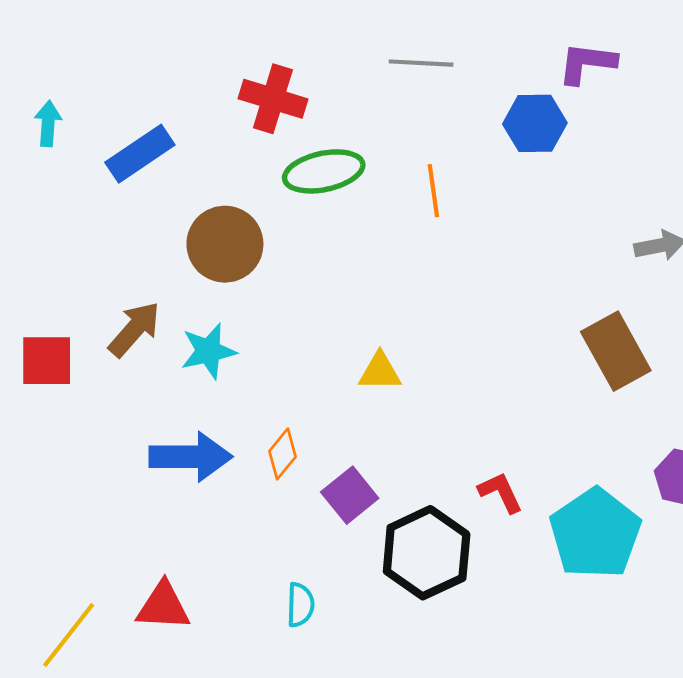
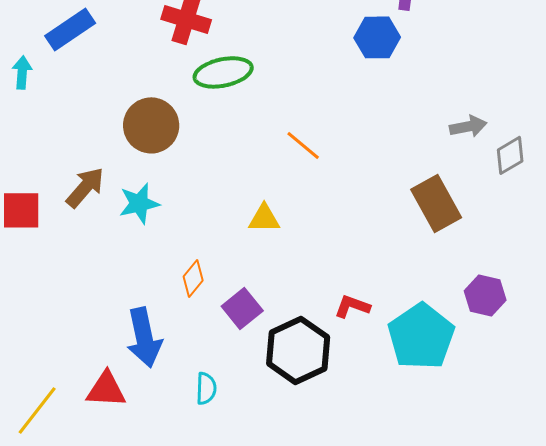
cyan arrow: (48, 123) -> (22, 72), moved
blue rectangle: (140, 154) -> (70, 29), moved
orange line: (433, 191) -> (303, 145), moved, turned -42
blue arrow: (191, 457) -> (144, 337), moved, turned 78
red L-shape: (501, 492) -> (352, 306), turned -45

